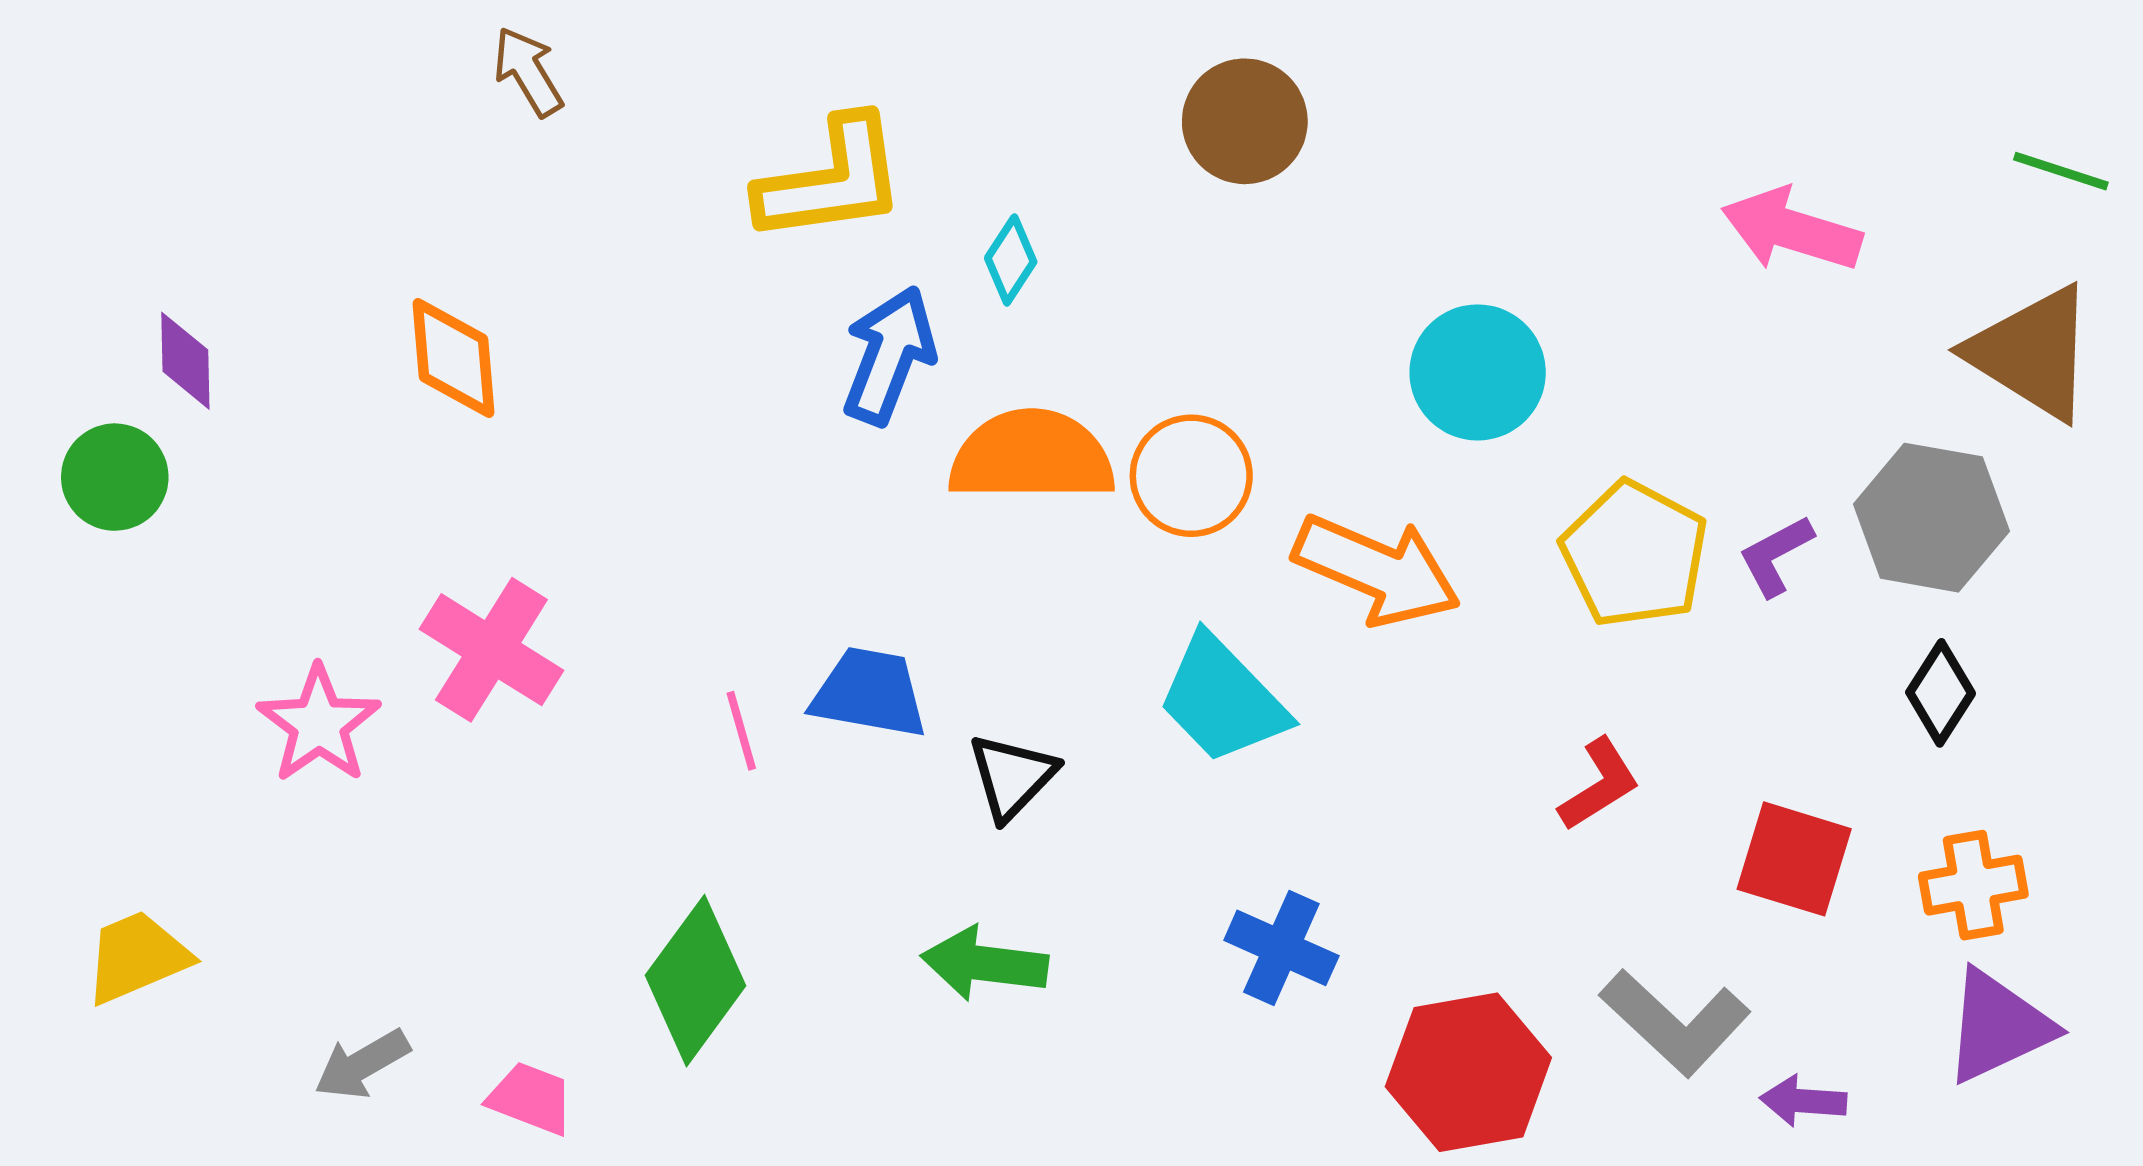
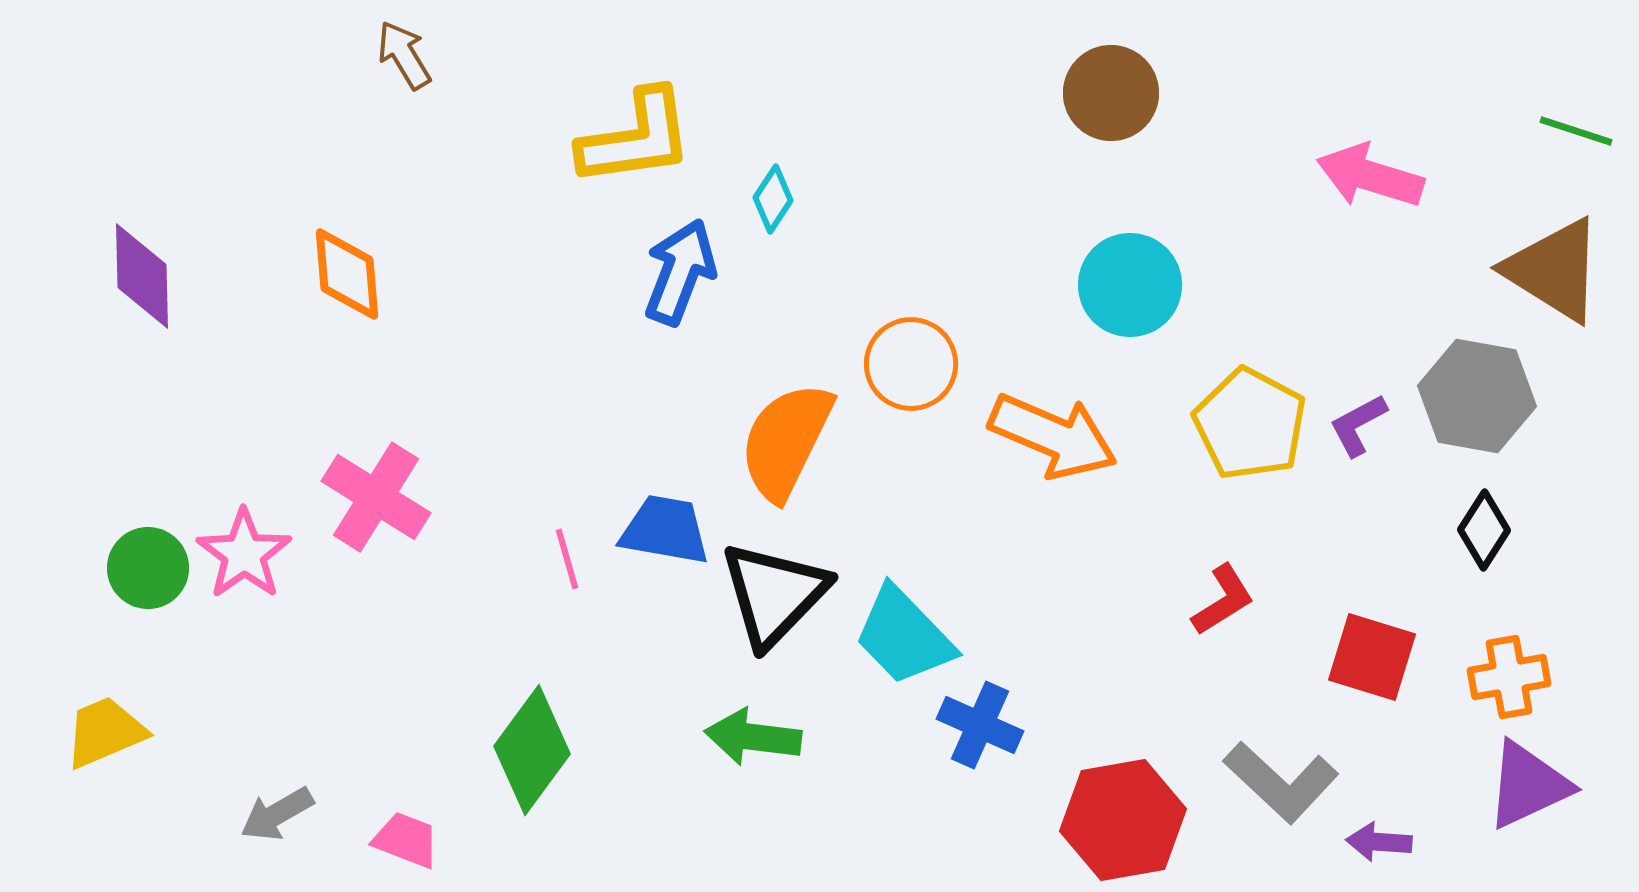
brown circle: (1245, 121) -> (1111, 93), moved
purple diamond: (185, 361) -> (142, 276), size x1.4
orange semicircle: (1032, 456) -> (786, 441), moved, turned -64
green circle: (115, 477) -> (148, 568), moved
cyan trapezoid: (1223, 699) -> (904, 636), moved
black triangle: (1012, 777) -> (774, 594), size x1.6

